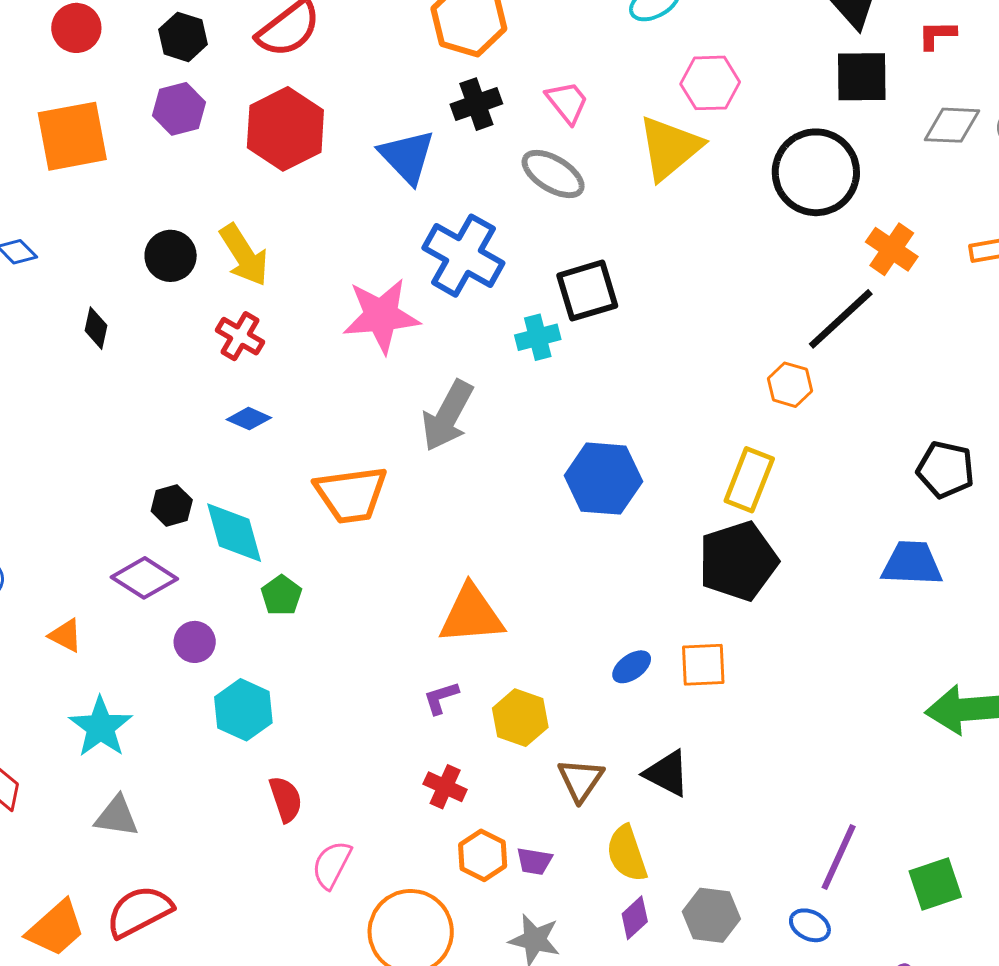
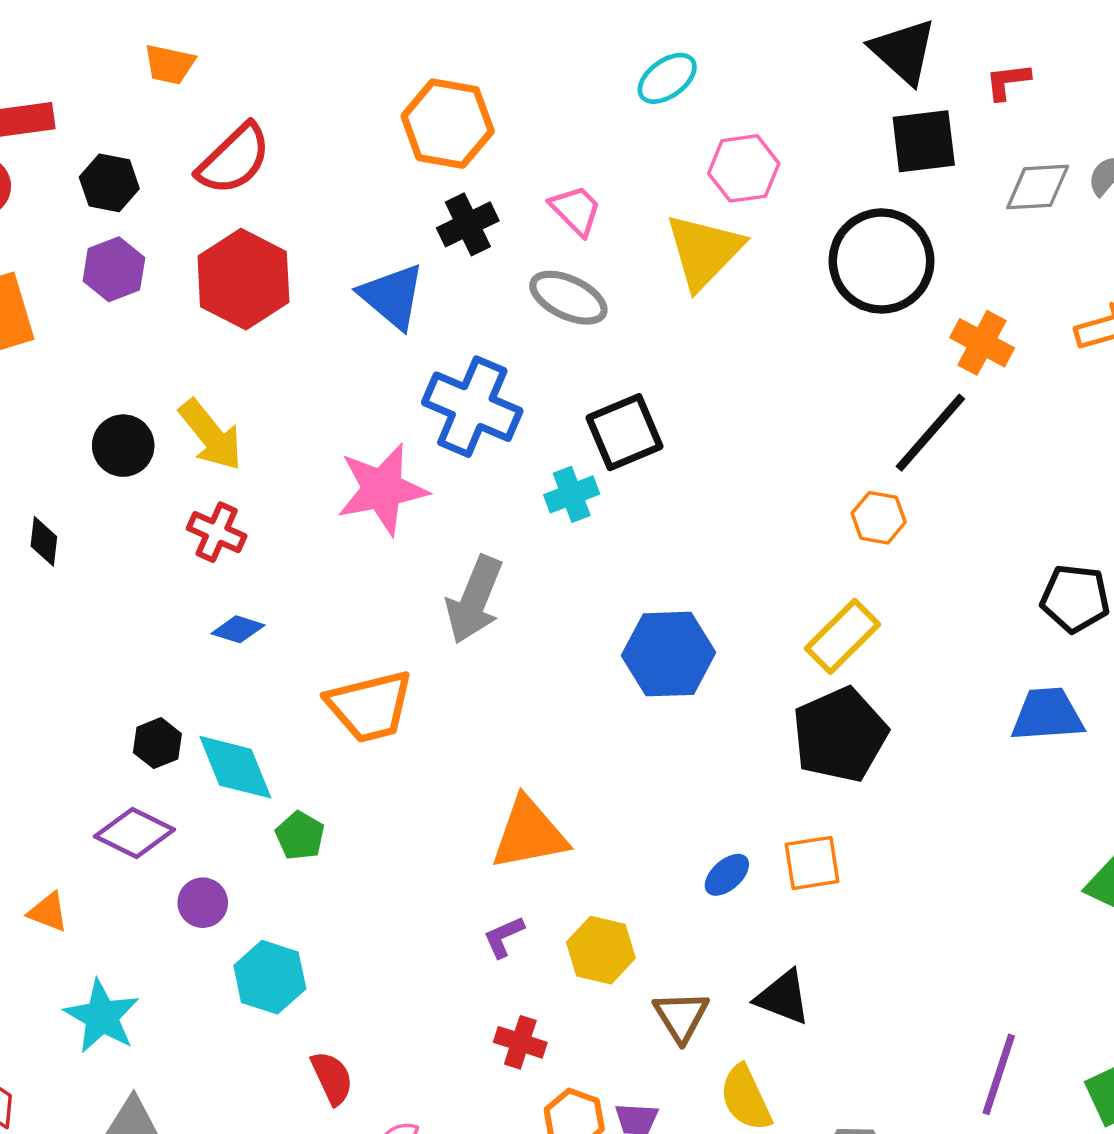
yellow rectangle: (749, 480) -> (842, 636), turned 30

